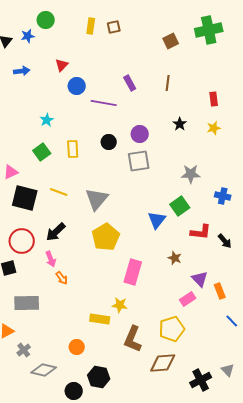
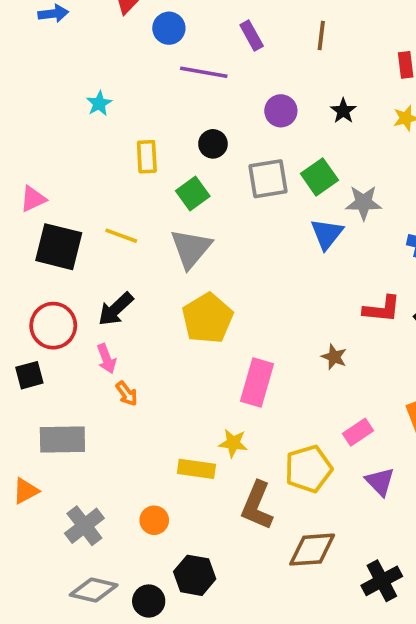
blue circle: (77, 86) -> (169, 28), moved
purple circle: (140, 134) -> (281, 111), moved
green square: (42, 152) -> (193, 193), moved
green square: (180, 206) -> (319, 177), moved
blue triangle: (157, 220) -> (327, 234), moved
purple triangle: (200, 279) -> (380, 482), moved
yellow pentagon: (172, 329) -> (308, 469), moved
gray cross: (24, 350) -> (84, 526), moved, size x1.5
gray diamond: (44, 370) -> (94, 590), moved

